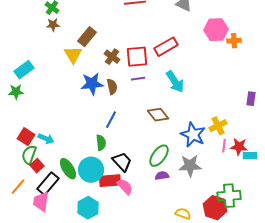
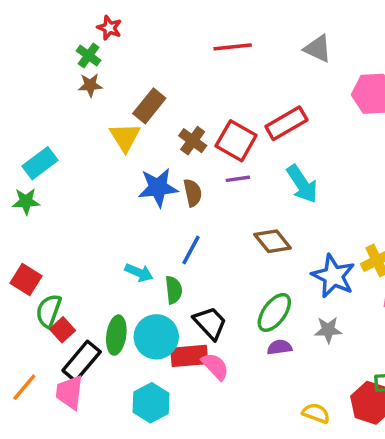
red square: (137, 57) -> (236, 141), turned 35
red square: (26, 137) -> (26, 280), moved
cyan arrow: (46, 139) -> (139, 273), moved
gray star: (190, 166) -> (328, 330), size x0.7
green ellipse: (68, 169) -> (116, 335), turned 40
orange line: (18, 187) -> (24, 387), moved

